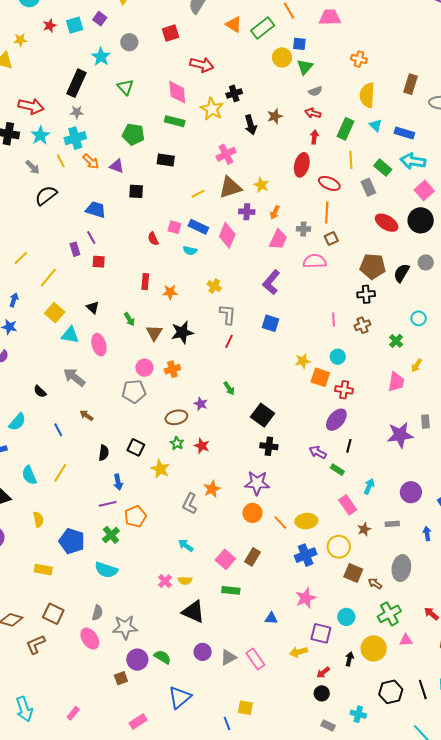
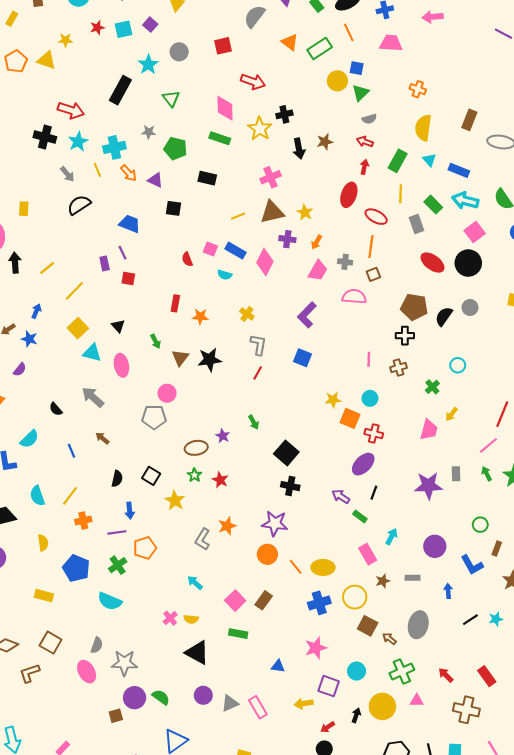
gray star: (77, 112) -> (149, 132), moved
orange cross: (172, 369) -> (83, 521), moved

